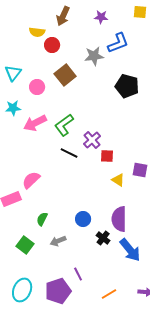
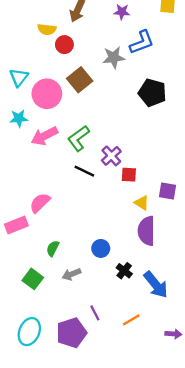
pink circle: (37, 87) -> (47, 94), size x1.6
purple semicircle: (119, 219) -> (146, 231), moved
orange line: (109, 294) -> (131, 320), moved

